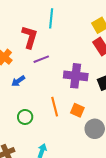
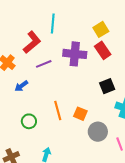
red L-shape: (30, 37) -> (32, 42), turned 35
purple cross: (76, 76) -> (75, 54), moved

